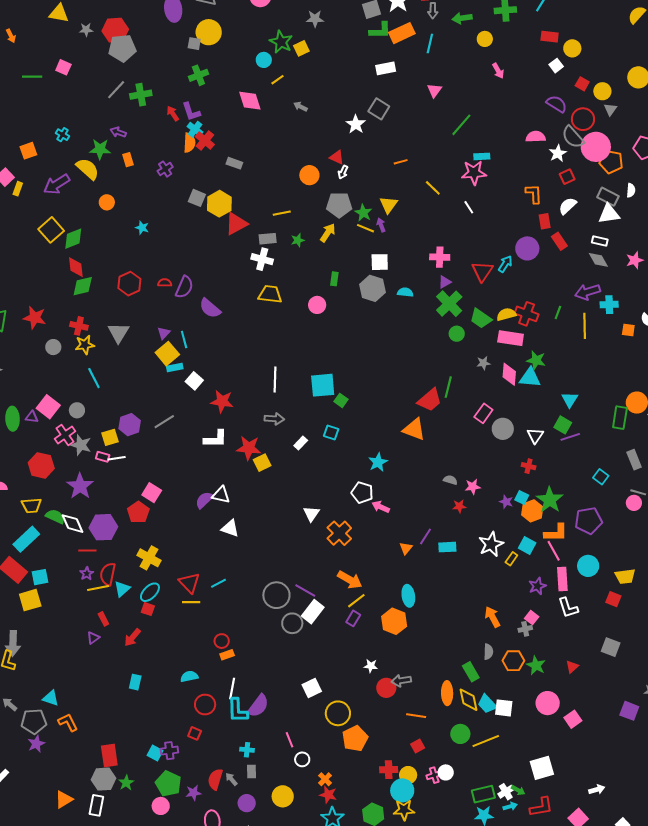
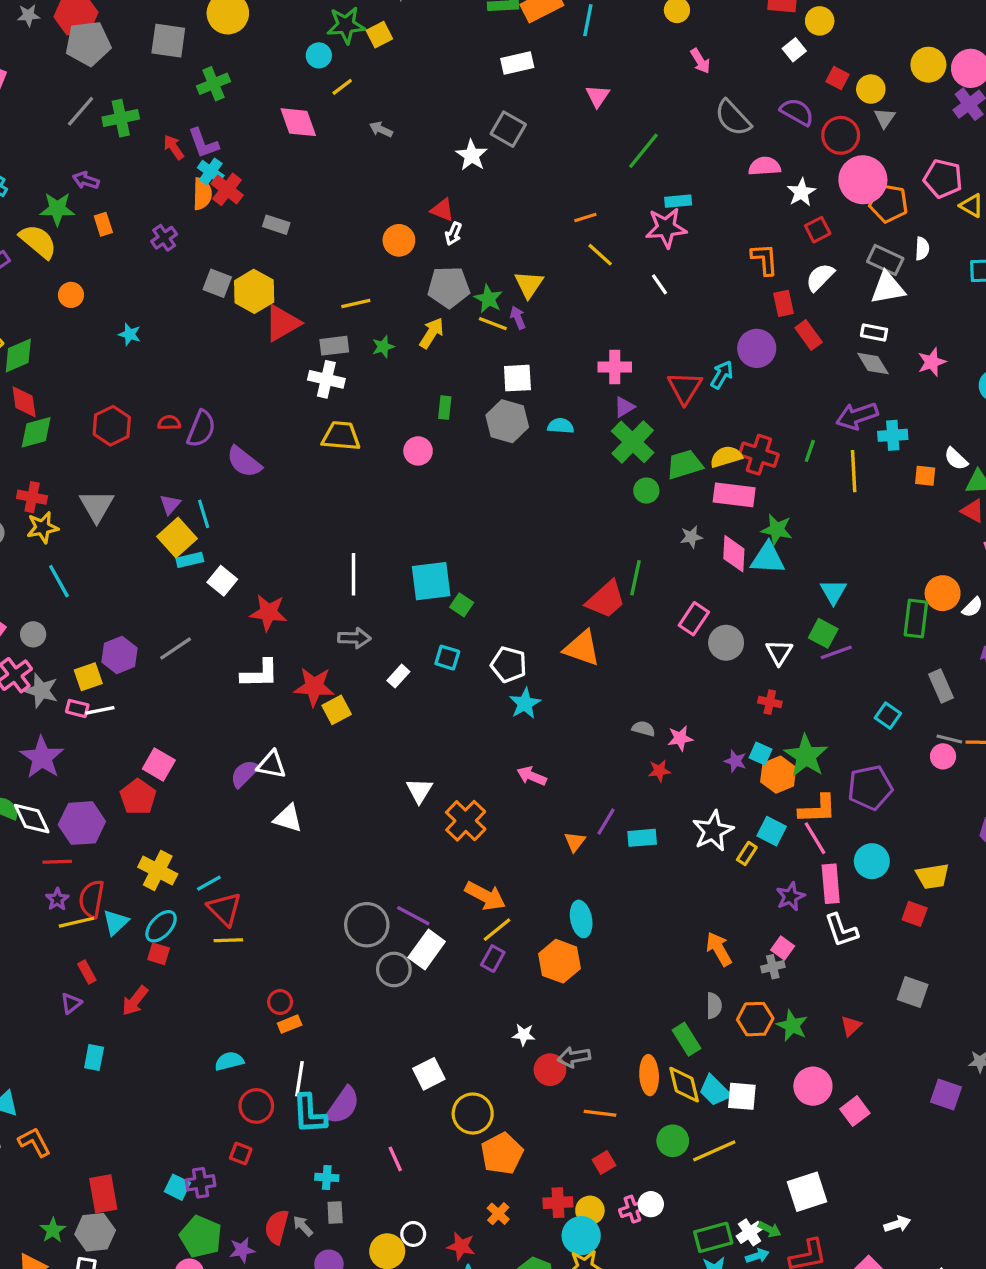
green star: (281, 42) -> (346, 25), turned -30
gray square: (194, 44) -> (168, 41), moved, size x1.6
gray semicircle: (573, 137) -> (733, 118), moved
orange line: (401, 162) -> (585, 217), moved
green trapezoid: (481, 318) -> (685, 464), turned 130
white pentagon: (362, 493) -> (509, 665), moved
cyan line: (218, 583) -> (209, 883), moved
cyan rectangle: (135, 682) -> (94, 1058), moved
white circle: (302, 759) -> (413, 1234), moved
orange cross: (325, 779) -> (498, 1214), moved
green star: (126, 783) -> (53, 1230), moved

